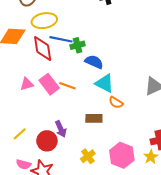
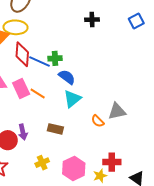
yellow ellipse: (44, 21) -> (15, 27), moved
blue line: (61, 39) -> (40, 62), moved
cyan triangle: (105, 83) -> (72, 99), turned 42
orange semicircle: (116, 102) -> (98, 121), moved

